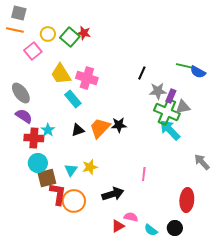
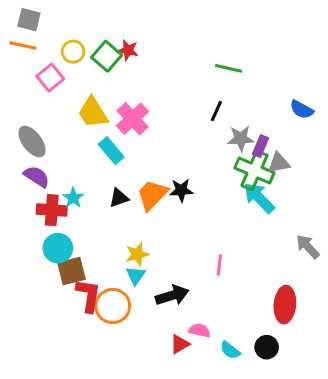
green line: (185, 66) -> (229, 68), moved
pink cross: (87, 78) -> (133, 119), turned 30
cyan triangle: (71, 170) -> (136, 276), moved

